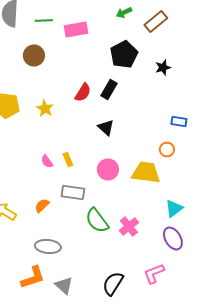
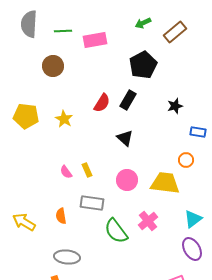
black star: (163, 68) -> (175, 106), moved
orange semicircle: (42, 206) -> (61, 216), turned -56
pink cross: (129, 226) -> (148, 221), moved

